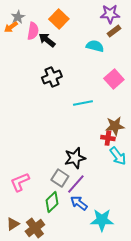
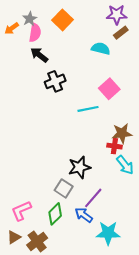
gray star: (18, 17) -> (30, 19), moved
black arrow: (47, 40) -> (39, 55), moved
pink square: (114, 79) -> (109, 89), moved
pink L-shape: (20, 182) -> (21, 211), moved
purple line: (76, 184) -> (93, 198), moved

